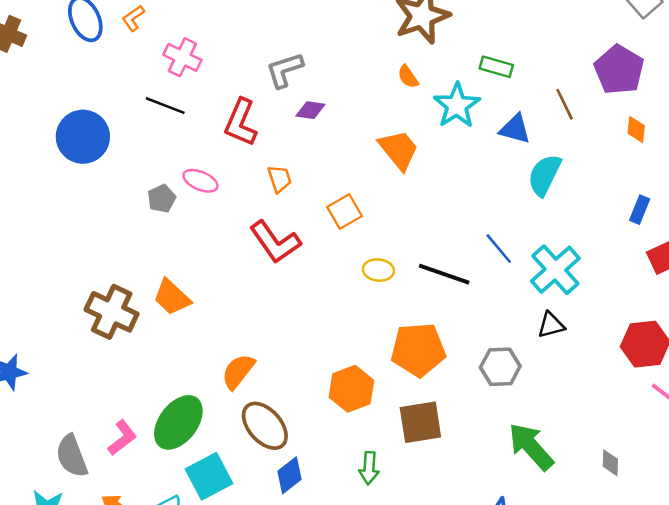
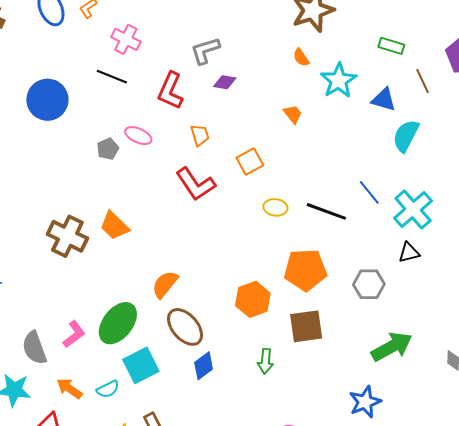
green rectangle: (496, 67) -> (391, 46), moved
orange trapezoid: (399, 150) -> (293, 114), size x0.6
green arrow: (531, 447) -> (392, 347), turned 102

